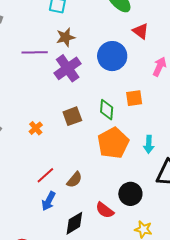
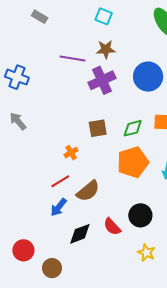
green diamond: (107, 110) -> (133, 128), turned 60
orange cross: (36, 128) -> (71, 153), moved
brown semicircle: (74, 180) -> (88, 191), size x1.4

